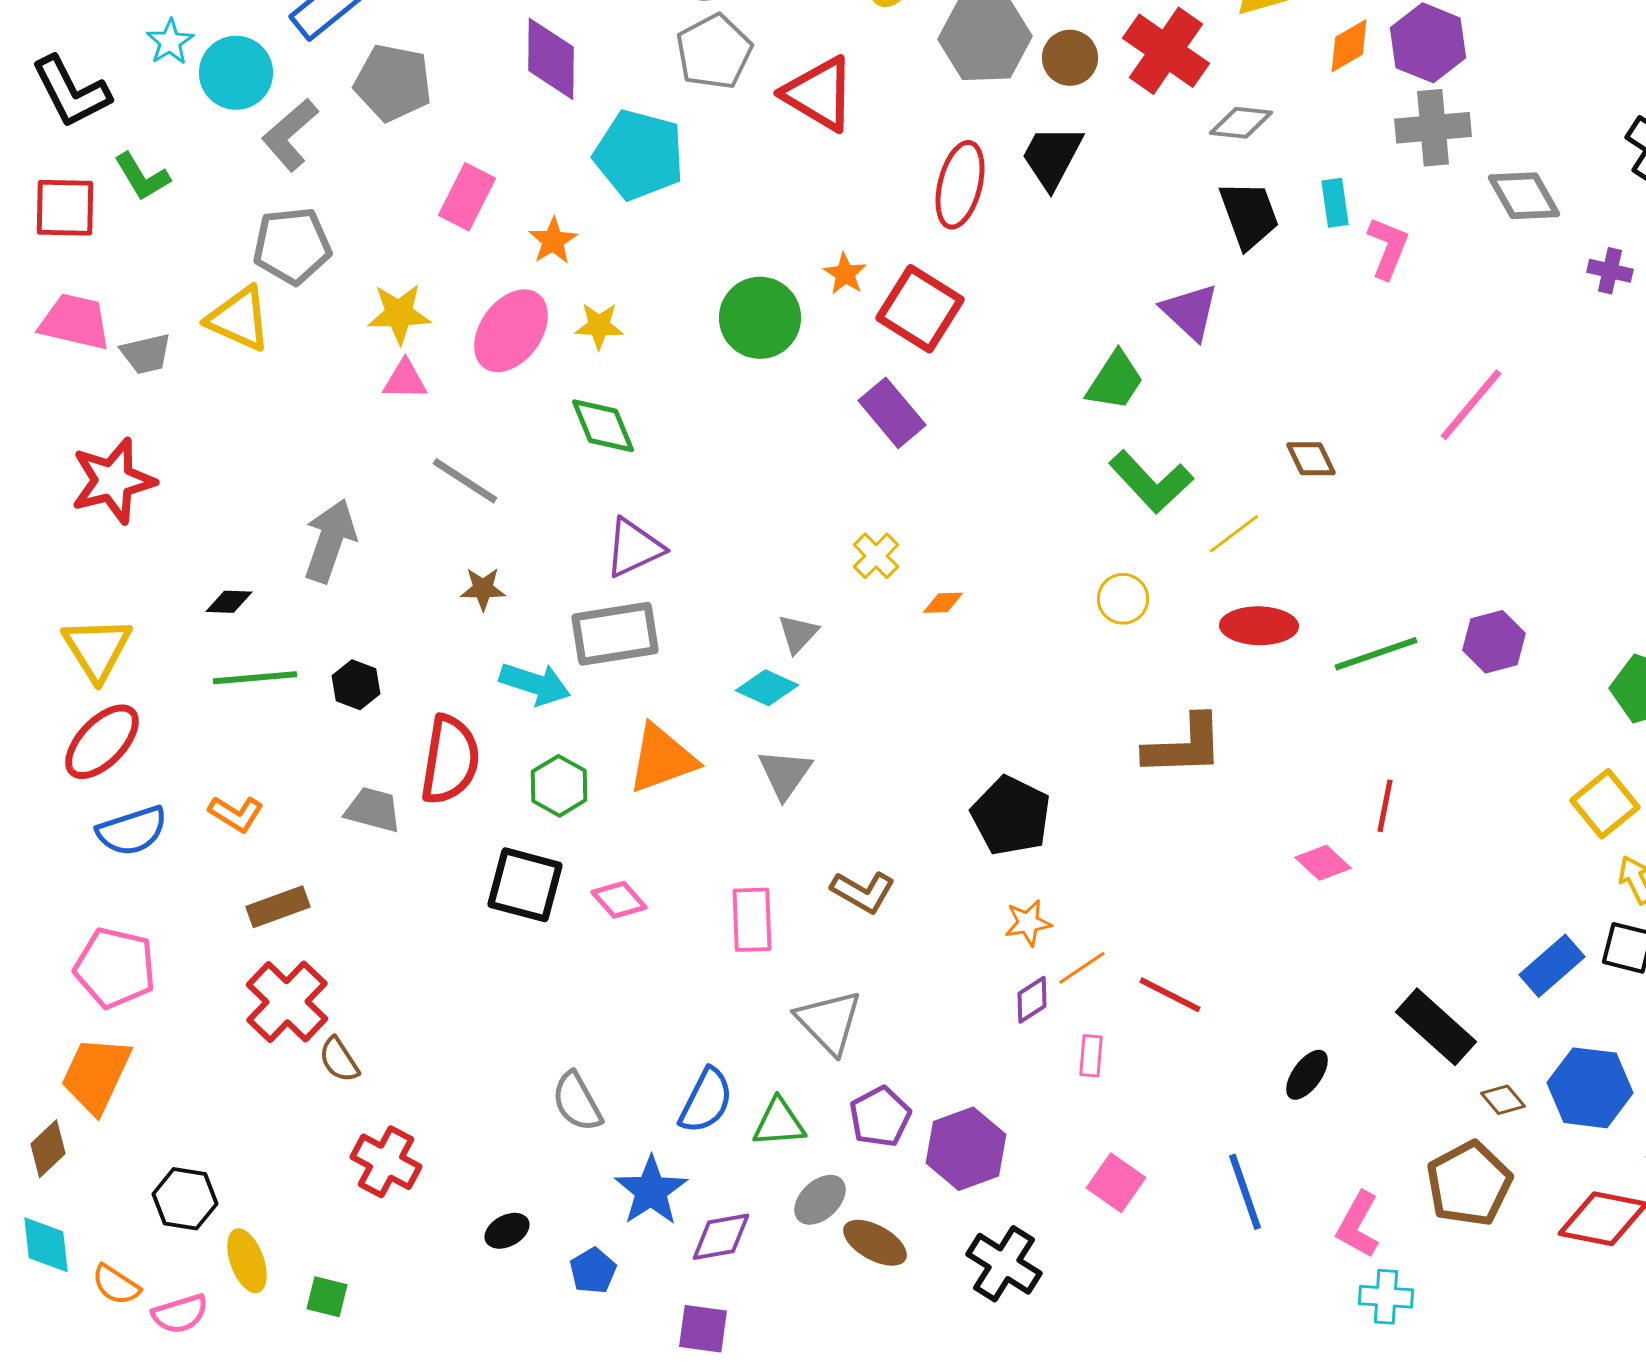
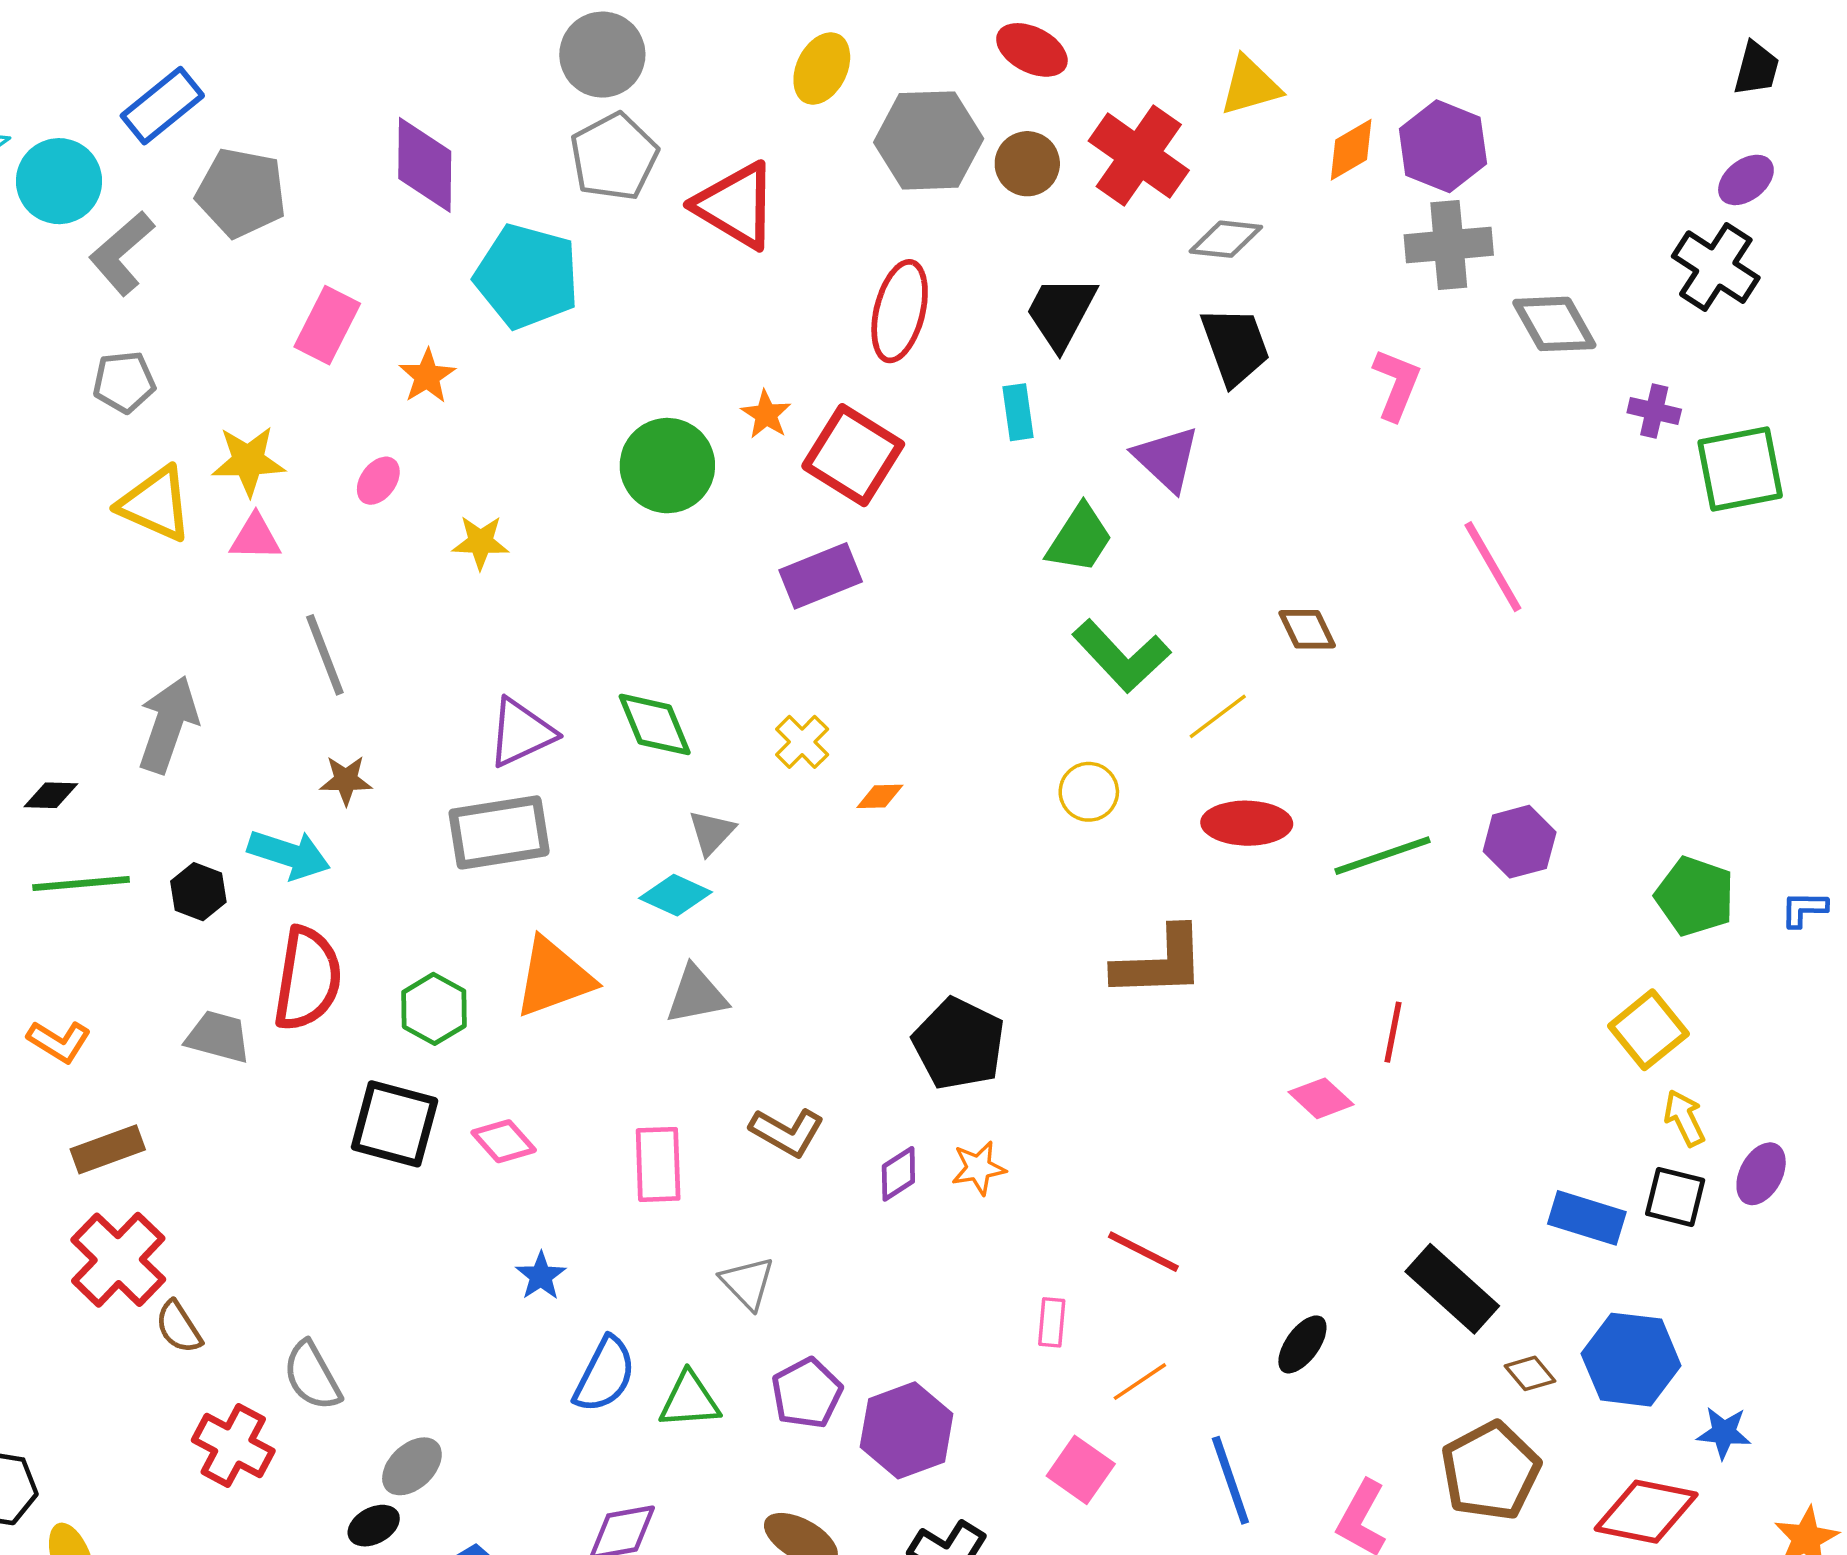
black trapezoid: (1052, 157) -> (1061, 312), moved
cyan rectangle: (1335, 203) -> (1018, 412), moved
gray pentagon: (292, 246) -> (124, 382), size x0.7
yellow triangle: (239, 319) -> (155, 504), moved
yellow star: (599, 326) -> (480, 542), moved
pink ellipse: (511, 331) -> (378, 481), size x0.5
pink line: (1471, 405) -> (1493, 567), turned -70
purple rectangle: (892, 413) -> (821, 576), turned -72
green diamond: (603, 426) -> (655, 724), moved
gray line: (465, 481) -> (325, 655), turned 36
cyan arrow: (535, 684) -> (289, 854), moved
gray triangle: (785, 774) -> (696, 995), turned 44
blue rectangle: (1552, 966) -> (1587, 1218), turned 58
orange line: (1082, 968) -> (1140, 1382), moved
purple diamond: (1032, 1000) -> (898, 1174), moved
gray triangle: (829, 1022) -> (747, 1283), size x0.7
gray semicircle: (577, 1102) -> (312, 1376), moved
blue star: (651, 1191) -> (541, 1276), moved, size x0.6
gray ellipse: (820, 1200) -> (412, 1466), moved

